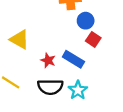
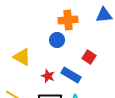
blue circle: (86, 21) -> (57, 40), moved

